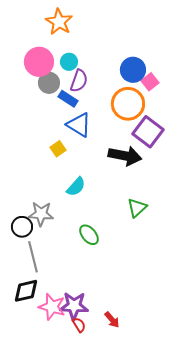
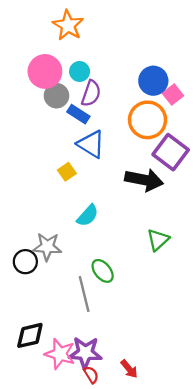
gray line: (33, 257) -> (84, 294), moved

